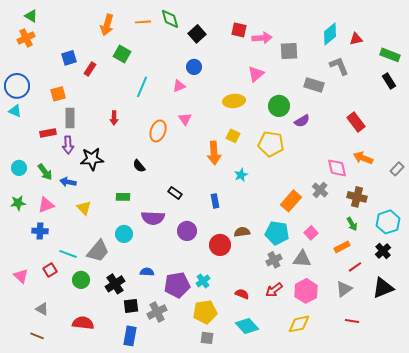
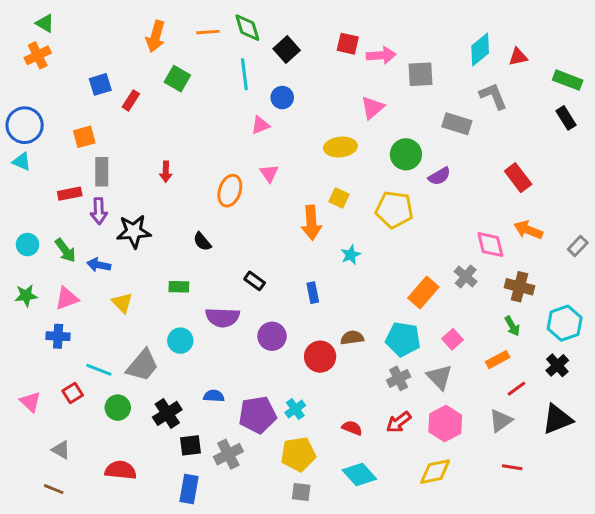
cyan line: (142, 87) -> (244, 74), moved, turned -30
gray triangle: (302, 259) -> (439, 377), turned 42

